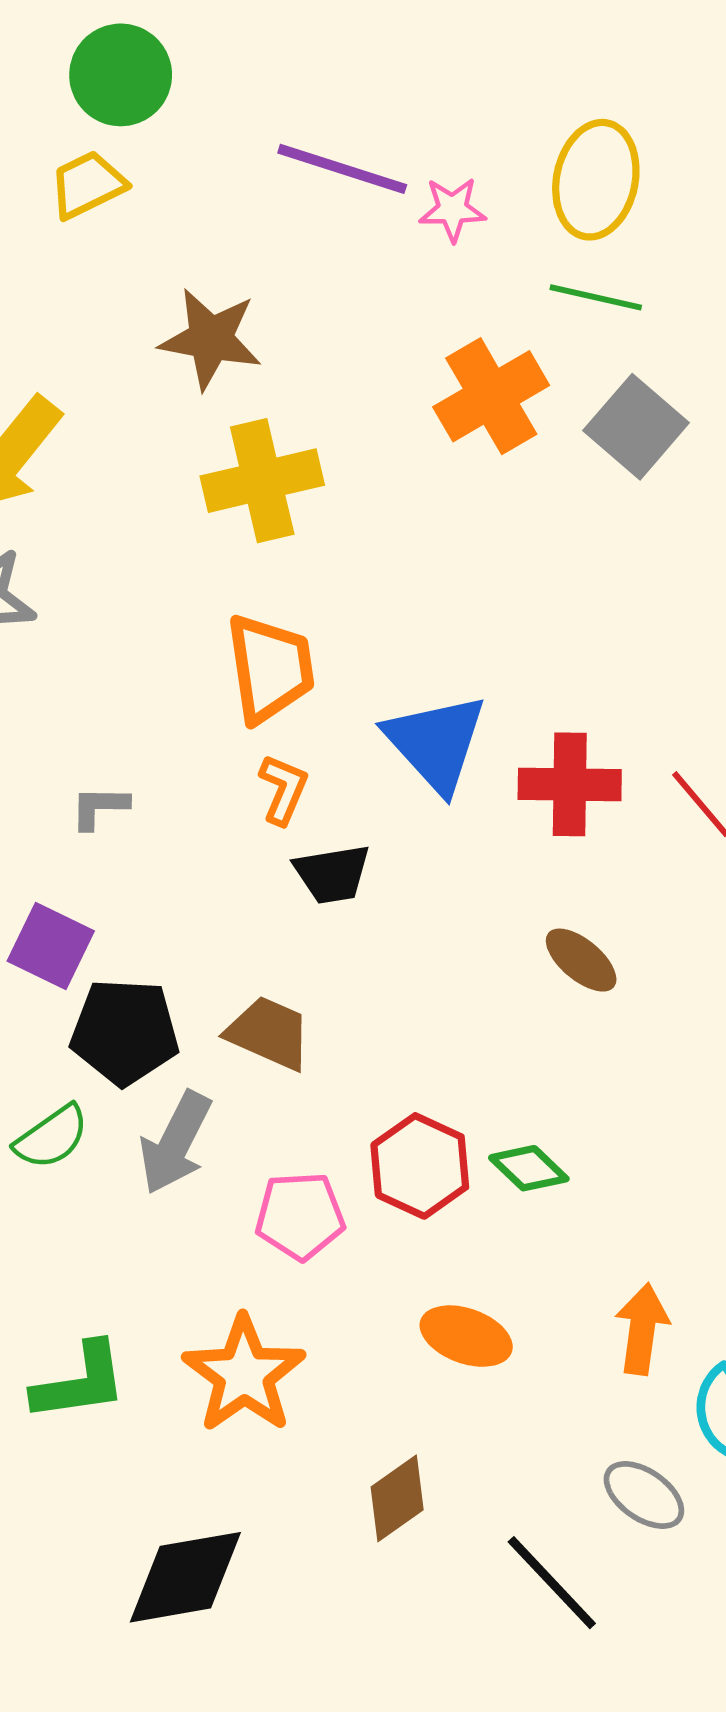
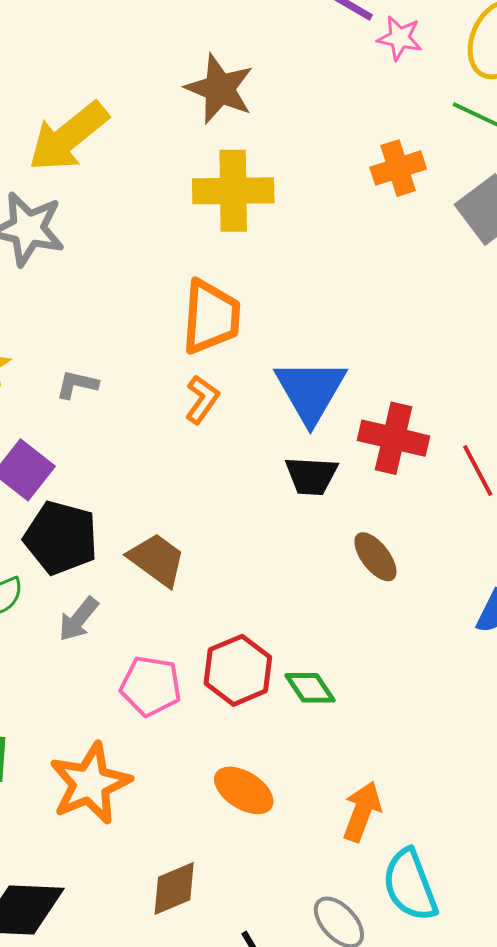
orange cross: (491, 396) -> (398, 168), size x0.7
black trapezoid: (332, 874) -> (311, 476), moved
gray arrow: (176, 1143) -> (79, 619), size x0.7

